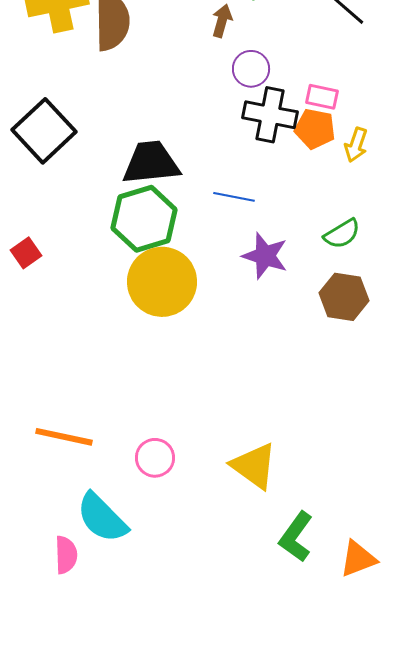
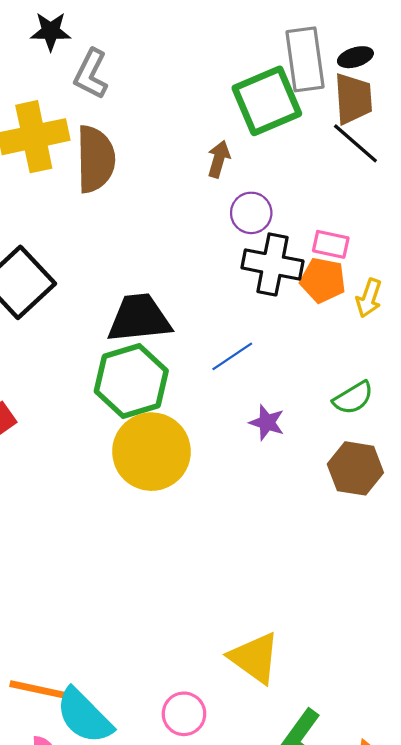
blue line: (234, 197) -> (232, 356), turned -45
purple star: (265, 256) -> (267, 422), size x0.7
orange line: (64, 437) -> (42, 690), moved
pink circle: (155, 458) -> (184, 714), moved

